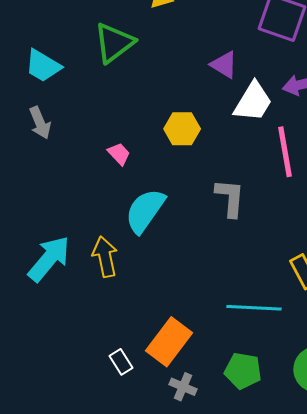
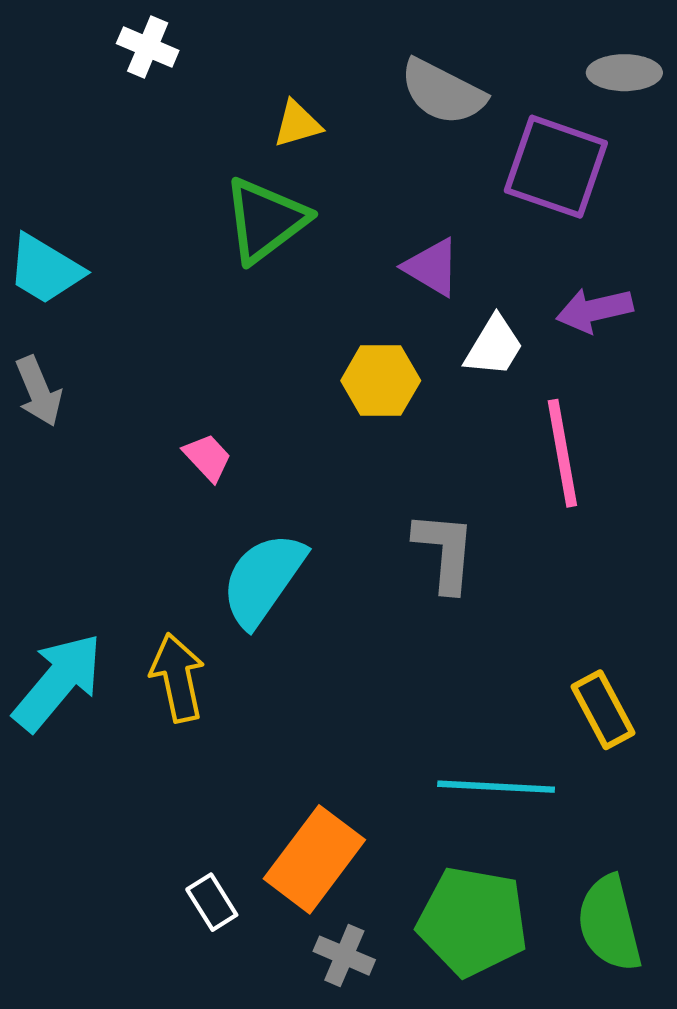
green triangle: (114, 43) -> (265, 220), moved
white trapezoid: (253, 102) -> (494, 346), size x0.7
yellow hexagon: (182, 129) -> (381, 381), moved
green pentagon: (243, 371) -> (473, 921), size x1.4

